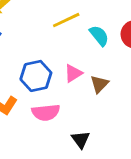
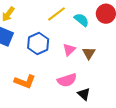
blue hexagon: (36, 76) -> (38, 44), moved
pink semicircle: (46, 112) -> (67, 80), moved

